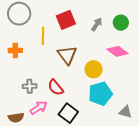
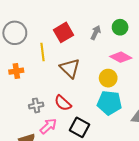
yellow circle: (94, 69) -> (108, 78), moved
cyan pentagon: (100, 94) -> (109, 103), turned 30

